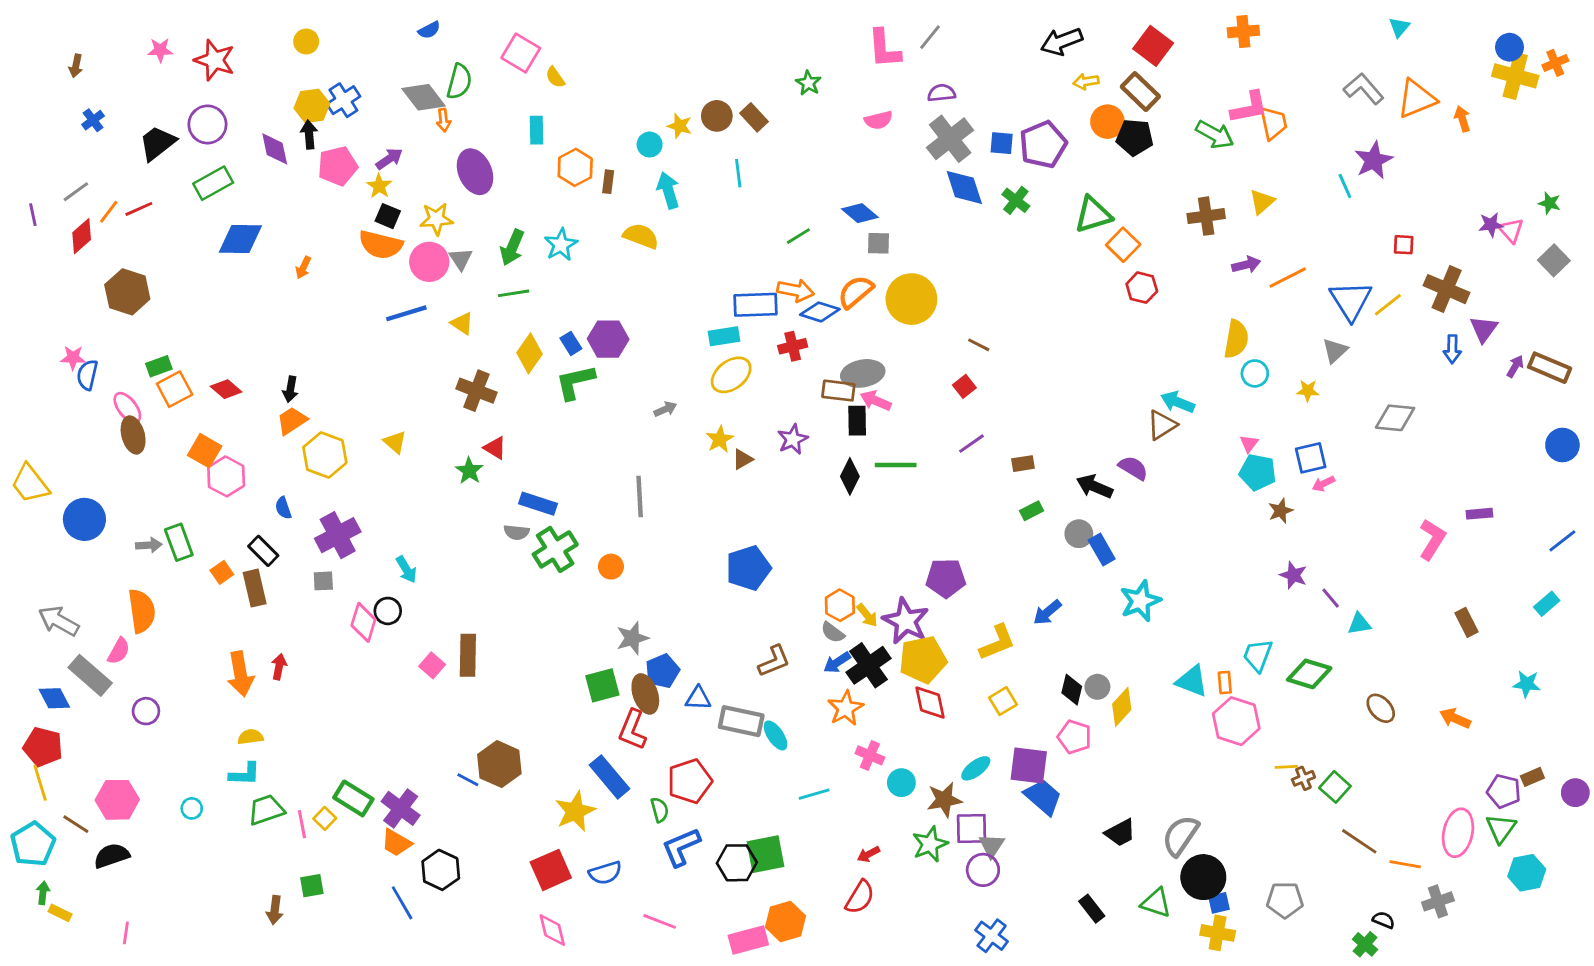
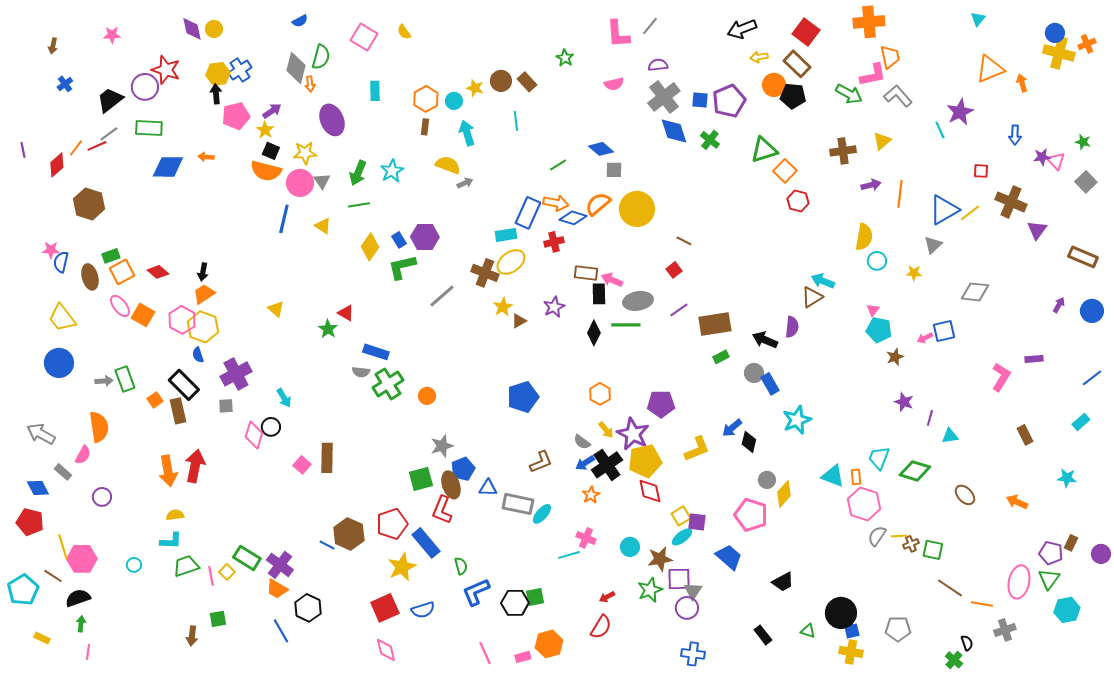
orange cross: (1243, 31) -> (869, 22), size x1.4
red star: (215, 60) -> (166, 70), moved
yellow semicircle: (555, 77) -> (404, 32), moved
gray L-shape: (1364, 89) -> (898, 96), moved
gray diamond: (424, 97) -> (296, 68), turned 52
orange trapezoid: (1273, 123) -> (890, 57), moved
purple diamond: (275, 149) -> (192, 29), moved
orange hexagon: (575, 167) -> (426, 99), moved
green rectangle: (213, 183) -> (149, 128), turned 32
gray line: (76, 192) -> (109, 134), moved
orange arrow: (303, 268) -> (206, 157), moved, turned 70
orange line: (1288, 278) -> (900, 194), turned -56
blue triangle: (1351, 300) -> (944, 210), turned 32
blue rectangle: (755, 305) -> (528, 213), turned -64
blue line: (406, 313) -> (284, 219), turned -60
blue arrow: (1452, 349) -> (1015, 135), moved
purple arrow: (1515, 366) -> (1059, 305), moved
gray ellipse: (863, 373) -> (638, 301), moved
brown cross: (476, 391) -> (485, 273), moved
pink ellipse: (127, 408) -> (120, 306), moved
gray arrow: (665, 409) -> (465, 183), moved
brown ellipse: (133, 435) -> (90, 277), moved
yellow hexagon: (325, 455) -> (203, 327), moved
blue square: (1311, 458) -> (944, 331), moved
brown rectangle: (1023, 464) -> (715, 324), size x2.0
purple semicircle: (1133, 468) -> (792, 327), turned 65
pink hexagon: (226, 476) -> (182, 320), moved
yellow trapezoid: (30, 484) -> (62, 318), moved
gray line: (640, 496) -> (442, 296), moved, turned 52
black rectangle: (263, 551) -> (184, 385), size x1.4
purple line: (1331, 598) -> (930, 418), turned 56
orange hexagon: (840, 605) -> (600, 394), moved
red arrow: (279, 667) -> (195, 466), size x1.8
gray rectangle: (90, 675) -> (63, 472), size x0.6
black diamond: (1072, 690) -> (749, 442), moved
yellow square: (1003, 701) -> (681, 516), moved
orange star: (846, 708) -> (591, 495), size x0.7
cyan ellipse: (775, 735) -> (542, 514), turned 75
pink pentagon: (1075, 737) -> (751, 515), size x1.4
pink cross: (870, 755) -> (586, 538), moved
purple square: (1029, 765) -> (697, 522), moved, size x0.7
brown rectangle: (1532, 777) -> (1071, 543), turned -42
red pentagon: (690, 781) -> (392, 524), moved
yellow line: (40, 783) -> (63, 547), moved
green square: (1335, 787) -> (933, 550), turned -30
gray semicircle: (1180, 836) -> (877, 536), moved, size x0.7
green square: (765, 854) -> (535, 597), size x0.7
green arrow: (43, 893) -> (81, 624), moved
green triangle: (1156, 903) -> (808, 631), size x0.7
black semicircle: (1384, 920) -> (967, 643), turned 49
pink line: (660, 921) -> (485, 653), moved, turned 45
blue cross: (992, 936) -> (693, 654), turned -30
pink rectangle: (748, 940) -> (523, 657), size x0.6

